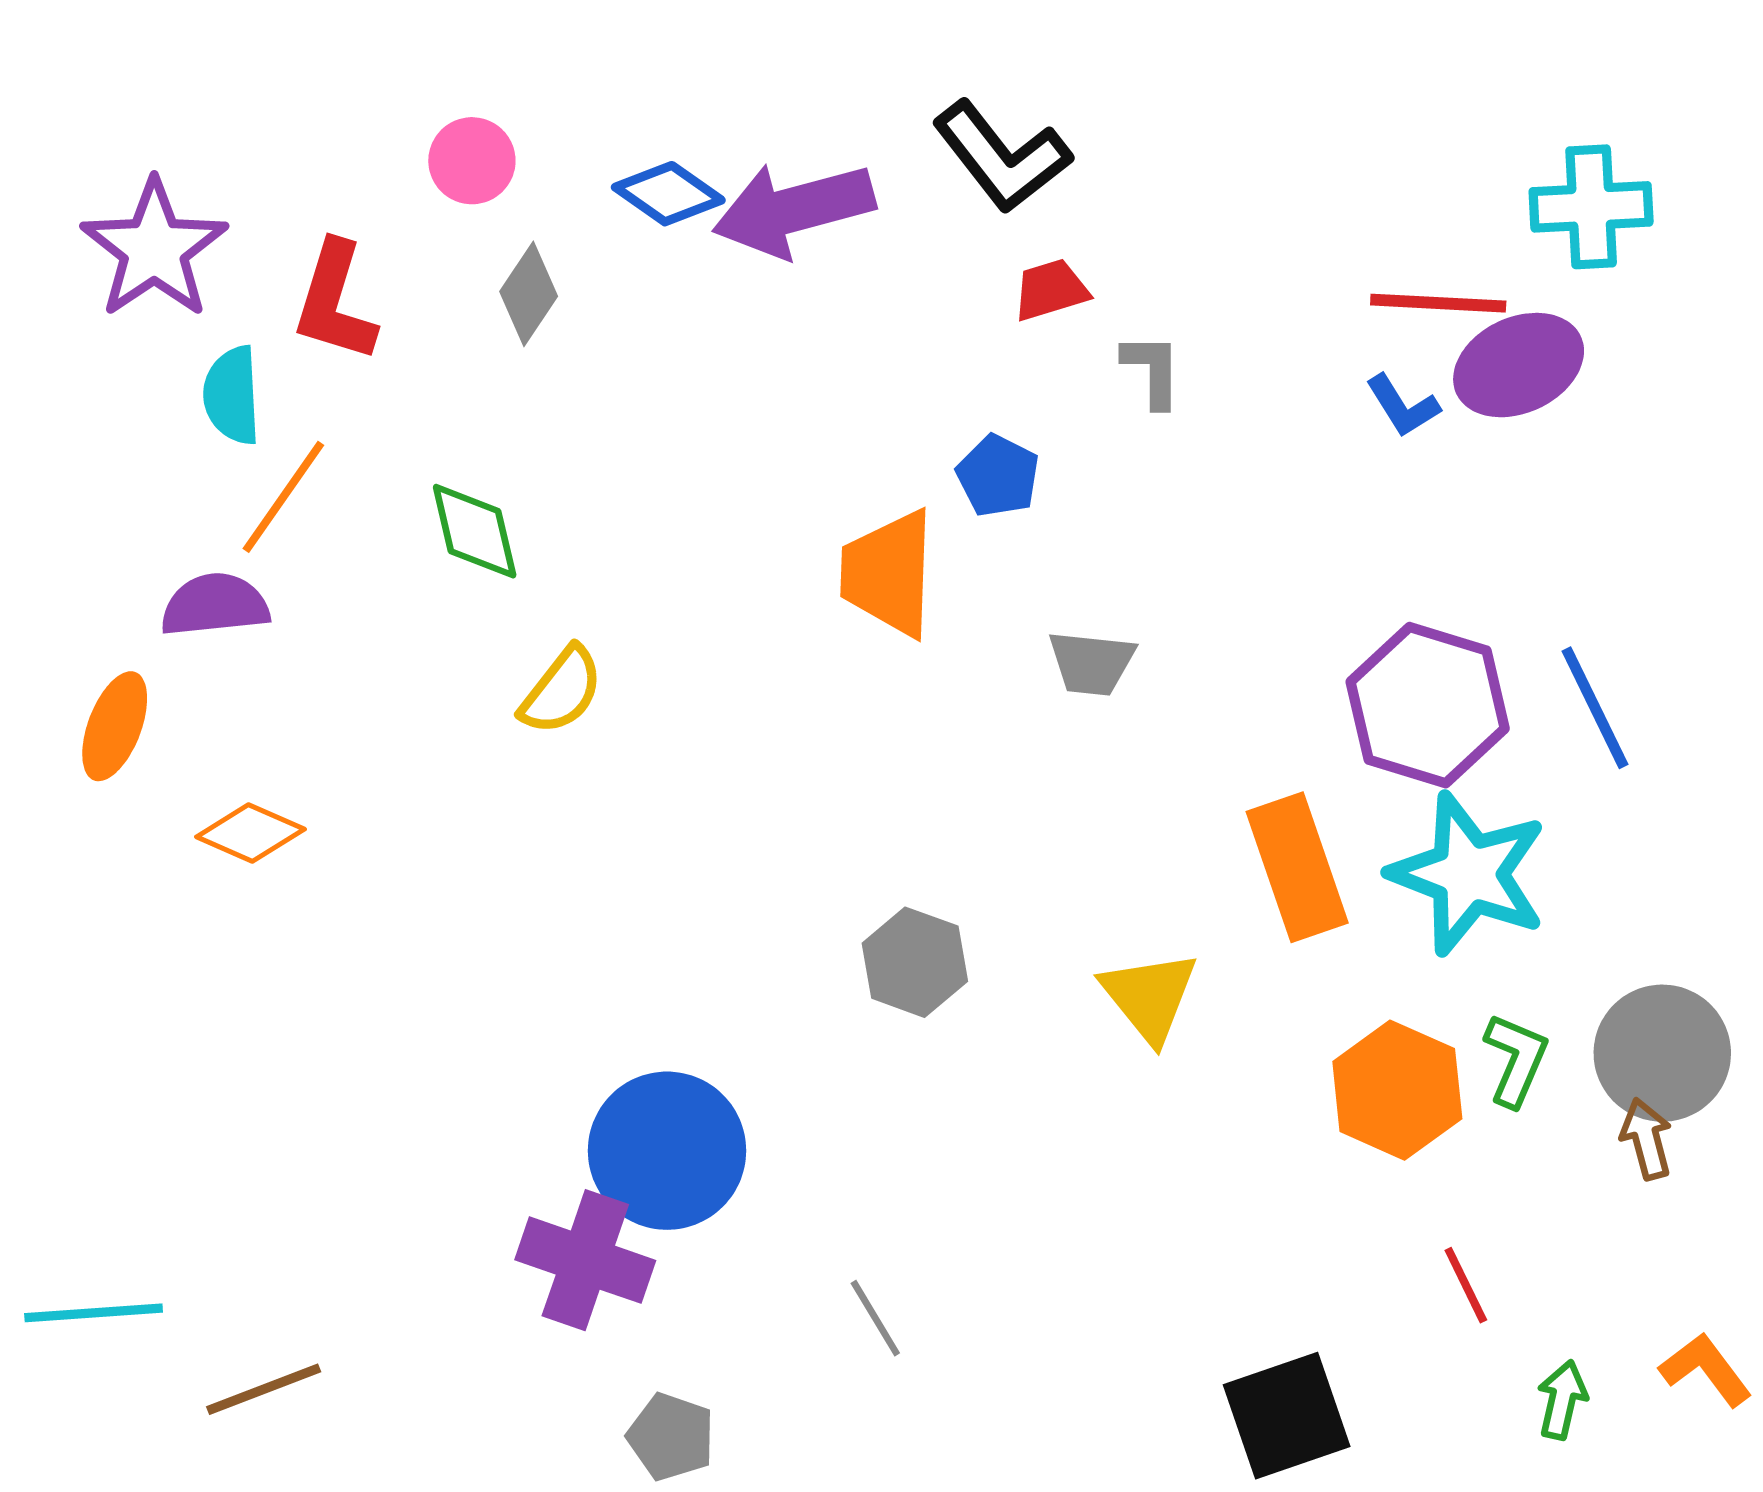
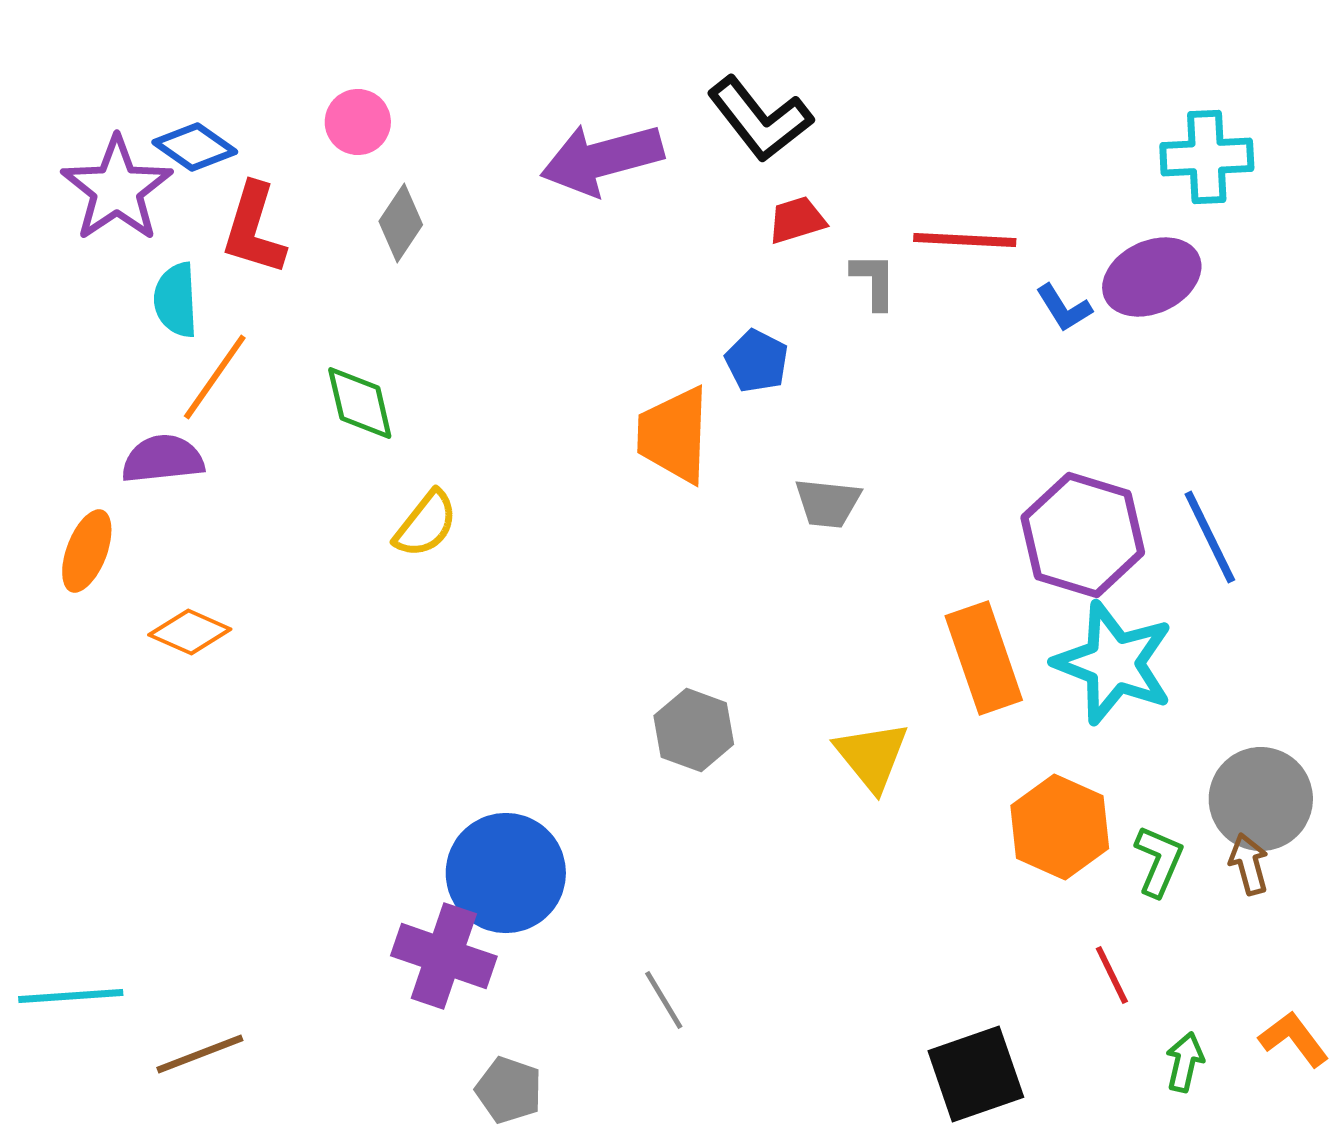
blue diamond: (668, 194) -> (195, 147), moved
red line: (1438, 303) -> (965, 240), moved
green L-shape: (1516, 1060) -> (1159, 861), moved

